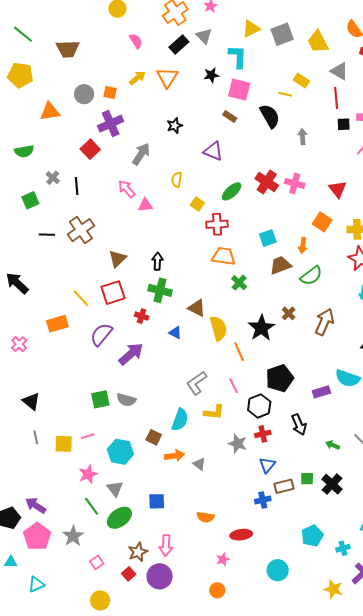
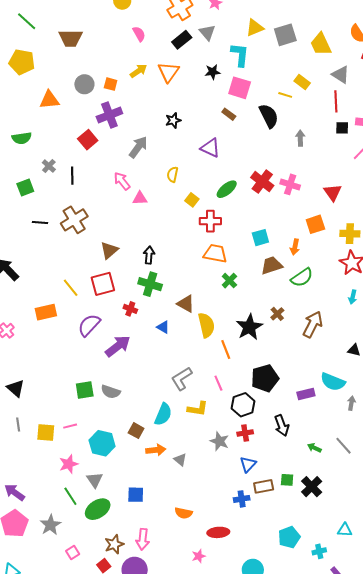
orange square: (322, 222) -> (315, 224), turned 36

